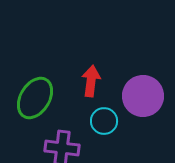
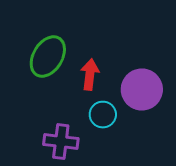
green ellipse: (35, 98) -> (48, 56), moved

